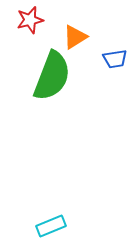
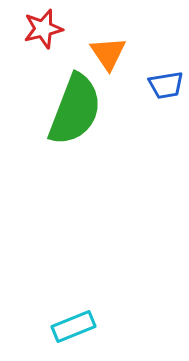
orange triangle: (75, 37) -> (108, 53), turned -32

